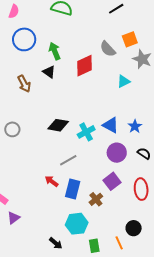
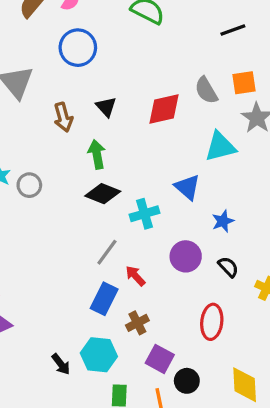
green arrow: (55, 51) -> (97, 154), moved
cyan triangle: (124, 81) -> (220, 147), size x1.5
blue triangle: (111, 125) -> (187, 187), moved
gray line: (68, 160) -> (107, 252), turned -36
red arrow: (52, 181) -> (135, 276), moved
purple square: (112, 181) -> (160, 359), moved, turned -36
black arrow: (56, 243) -> (61, 364), moved

